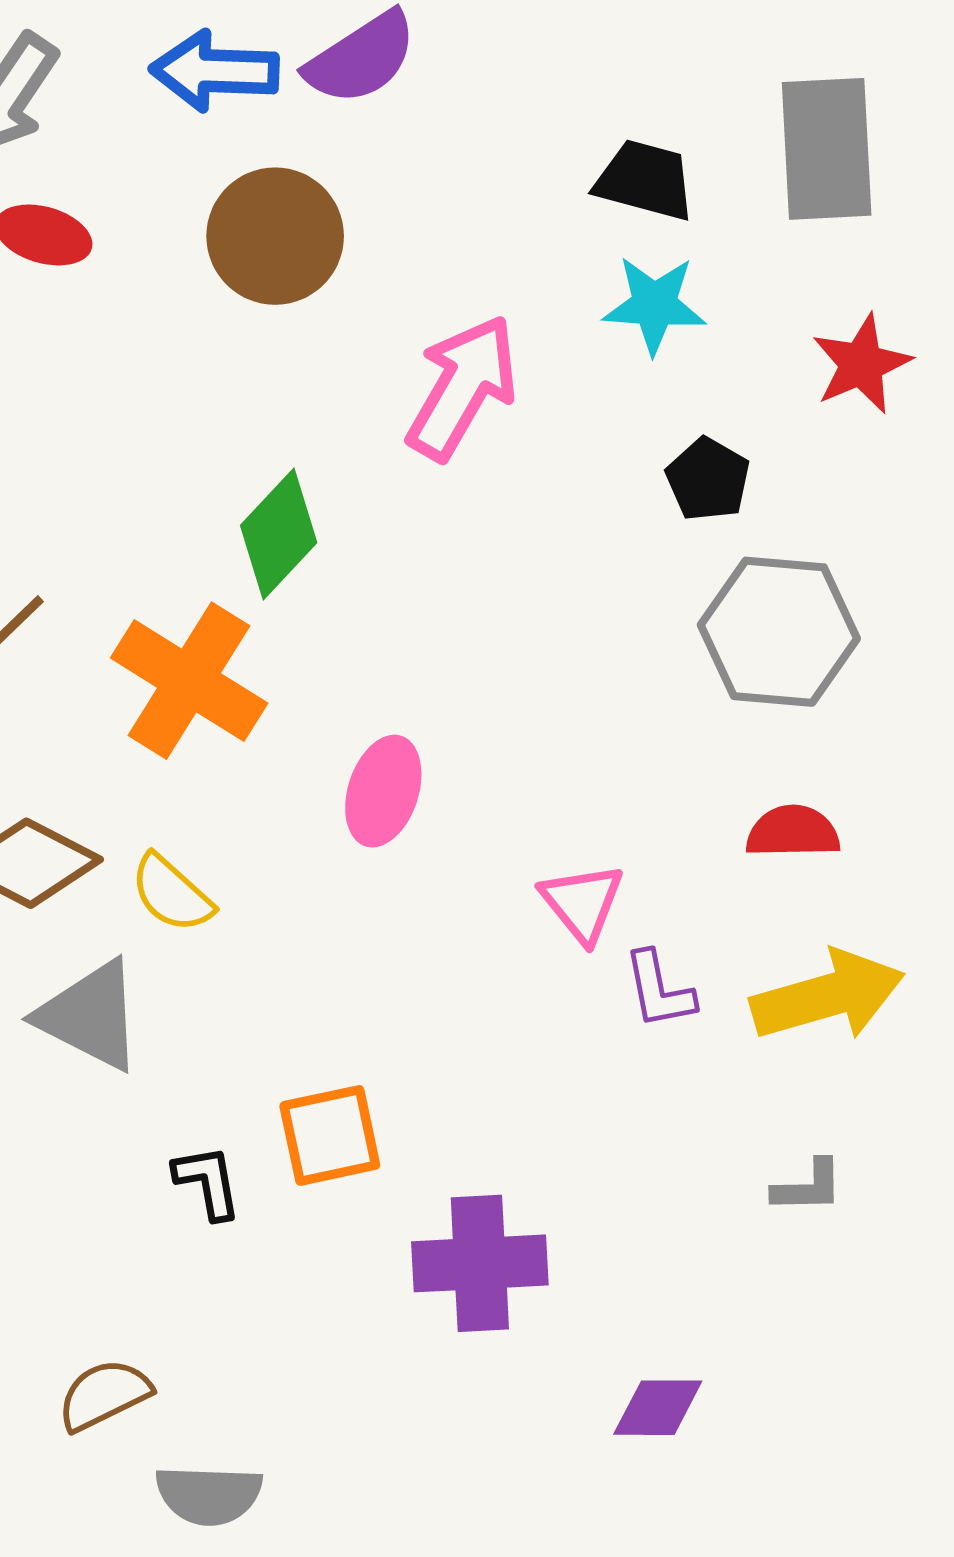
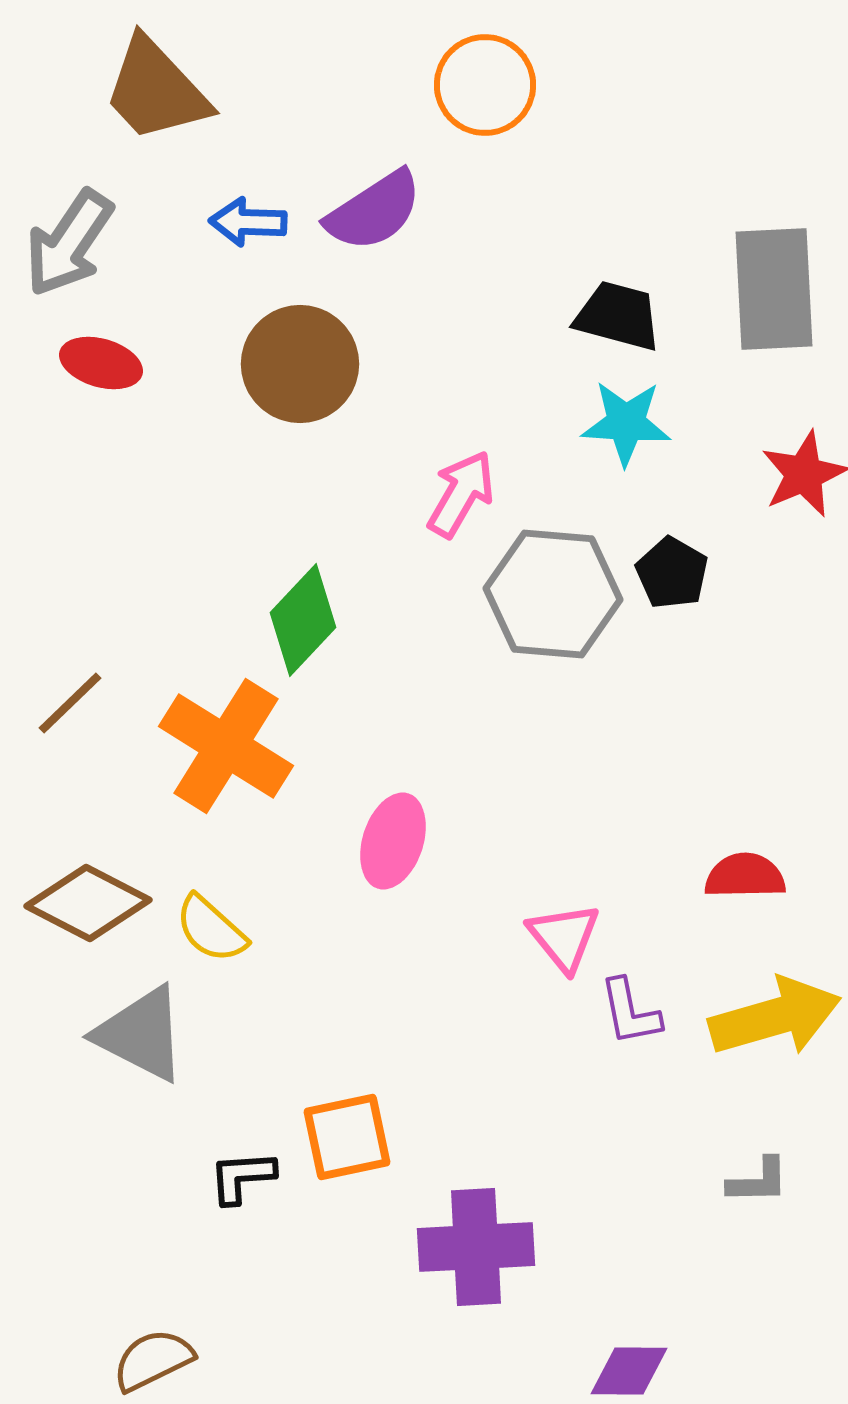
blue arrow: (215, 71) -> (248, 222), size x0.7
pink arrow: (462, 387) -> (461, 494), size x0.7
gray hexagon: (779, 632) -> (553, 594), moved
black L-shape: (208, 1182) -> (242, 1177), turned -84

